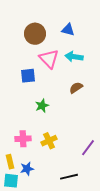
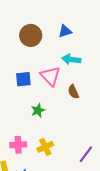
blue triangle: (68, 30) -> (65, 31), turned -32
pink triangle: (49, 59) -> (50, 76), moved
brown semicircle: (76, 88) -> (73, 92), turned -80

